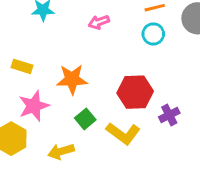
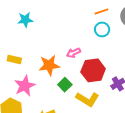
pink arrow: (99, 22) -> (73, 53), moved
green square: (85, 119) -> (65, 85), moved

